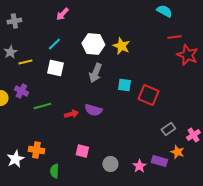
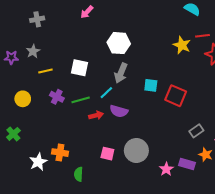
cyan line: (54, 44) -> (106, 93), moved
yellow star: (121, 46) -> (182, 45), moved
yellow line: (25, 62) -> (45, 71), moved
purple cross: (21, 91) -> (57, 97), moved
green line: (42, 106) -> (81, 100), moved
gray circle: (110, 164) -> (136, 150), moved, size x1.5

